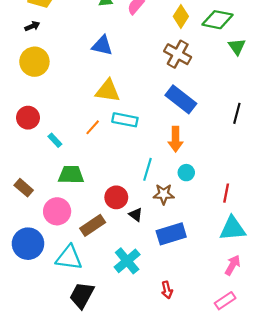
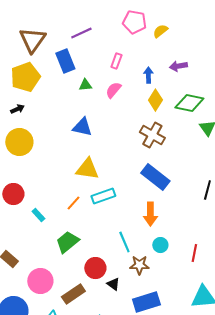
cyan rectangle: (125, 120) -> (103, 196), turned -30
cyan line: (148, 169) -> (124, 242), turned -40
green trapezoid: (71, 175) -> (67, 242), moved, turned -40
red line: (226, 193) -> (194, 253), moved

